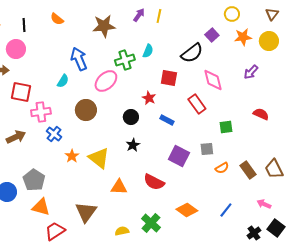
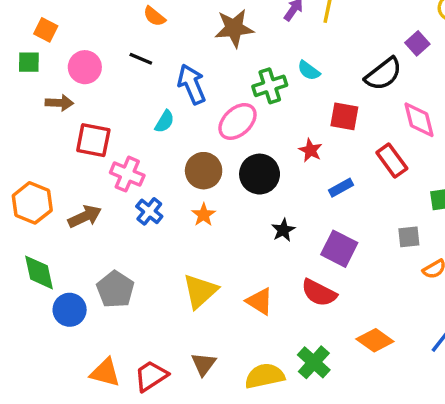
black line: (24, 25) -> (141, 59), moved, turned -64
cyan semicircle: (148, 51) -> (309, 71), turned 104
pink cross: (41, 112) -> (127, 174), turned 30
black circle: (131, 117) -> (260, 174), moved, size x1.5
blue rectangle: (167, 120) -> (341, 188), turned -56
orange star: (72, 156) -> (204, 215), moved
purple square: (179, 156) -> (339, 249), moved
yellow triangle: (99, 158) -> (200, 291), moved, turned 40
orange triangle: (119, 187) -> (260, 301), turned 30
orange triangle: (41, 207) -> (105, 373), moved
brown triangle: (86, 212) -> (204, 364), moved, size x0.7
yellow semicircle: (122, 231) -> (265, 376), size x1.6

